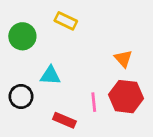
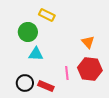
green circle: (22, 36) -> (28, 32), moved
black circle: (21, 97) -> (25, 83), moved

